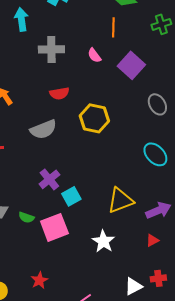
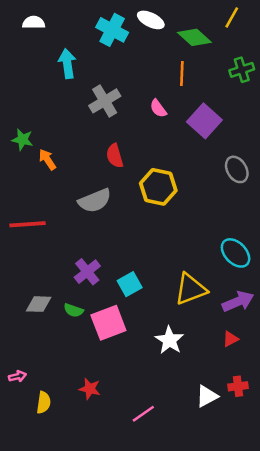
gray cross: (51, 49) -> (105, 101), turned -30
red semicircle: (59, 93) -> (115, 156), turned 84
cyan ellipse: (155, 154) -> (236, 253), moved
purple cross: (49, 179) -> (87, 272), moved
red star: (39, 280) -> (90, 389), turned -30

